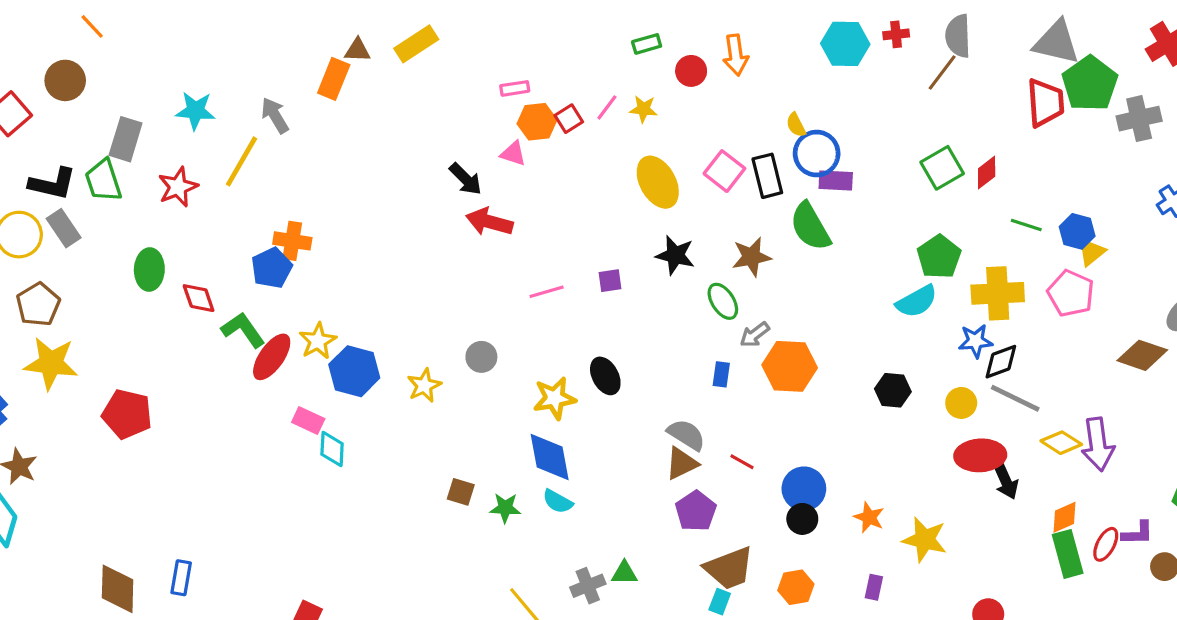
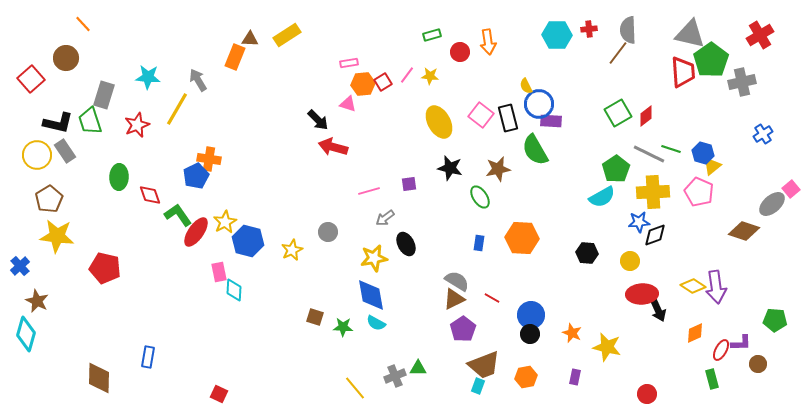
gray arrow: (755, 335) -> (385, 218), moved
gray line: (1015, 398) -> (649, 154), moved
pink rectangle: (308, 420) -> (219, 272), turned 54
green rectangle: (1068, 554) -> (712, 379), moved, size x0.7
blue rectangle: (181, 578) -> (148, 357), moved

